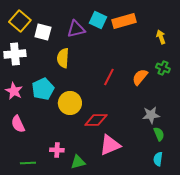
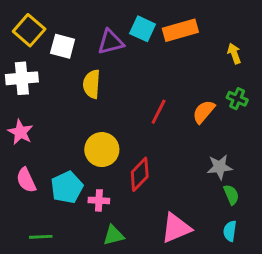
cyan pentagon: (43, 89) -> (67, 187), moved
red diamond: (96, 120) -> (140, 174), turned -45
pink triangle: (110, 145) -> (176, 228), moved
pink cross: (57, 150) -> (99, 200), moved

